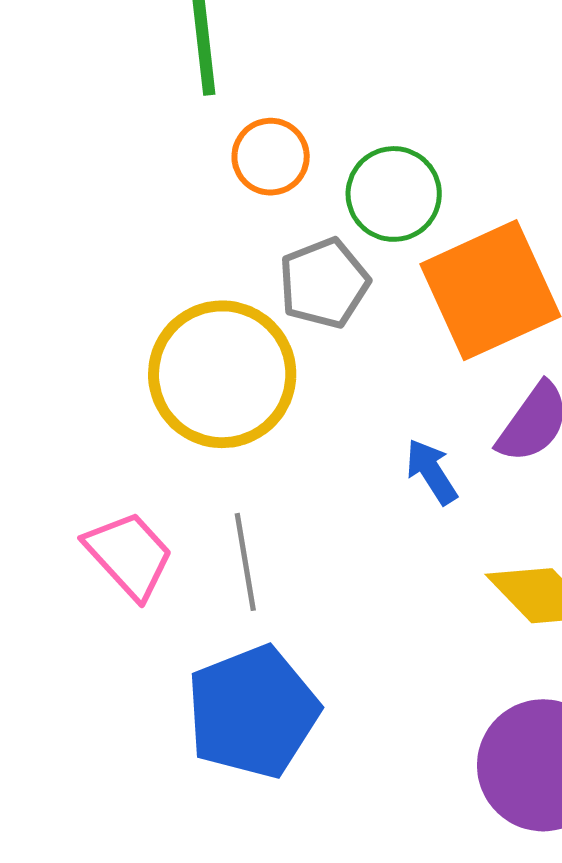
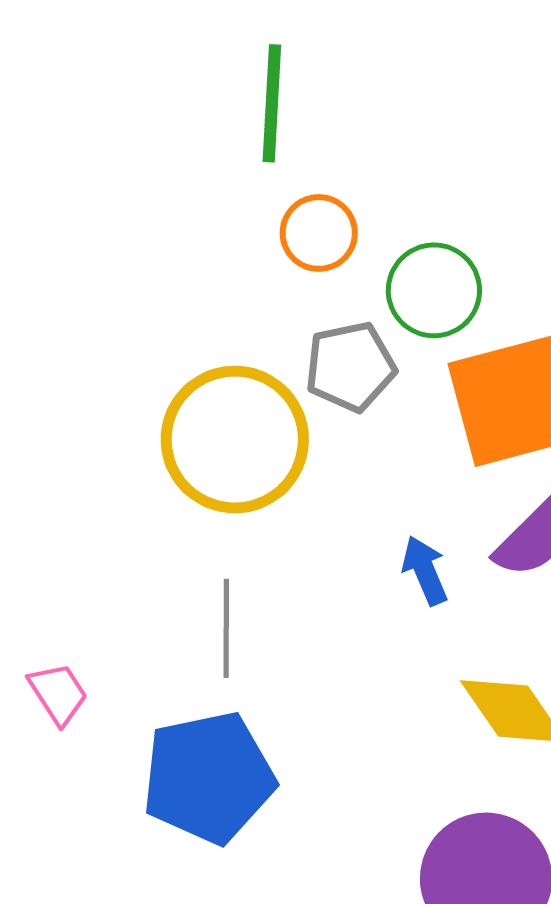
pink trapezoid: (129, 555) -> (58, 694), moved, size x0.7

